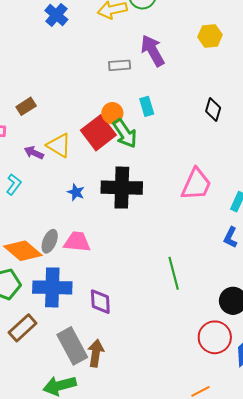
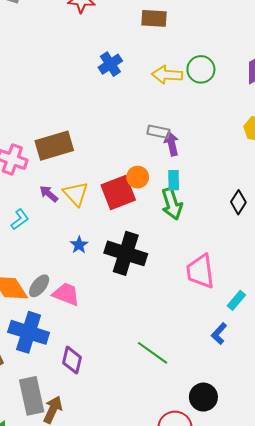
purple arrow: (153, 51) -> (172, 144), moved, size x0.7
brown rectangle: (26, 106) -> (54, 146), size x1.8
green arrow: (125, 133) -> (172, 204), moved
pink trapezoid: (196, 184) -> (200, 271), turned 132
green line: (174, 273) -> (153, 353), turned -56

